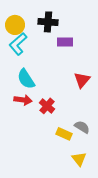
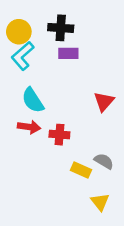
purple rectangle: (65, 42) -> (68, 53), moved
red cross: (47, 106) -> (59, 135), turned -35

